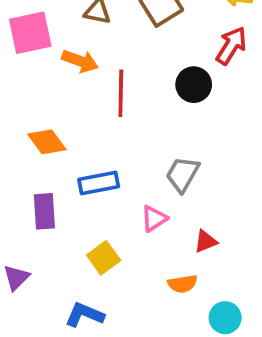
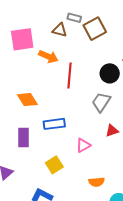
gray trapezoid: (182, 174) -> (101, 102), moved
red triangle: (206, 241) -> (112, 131), moved

